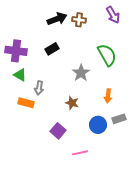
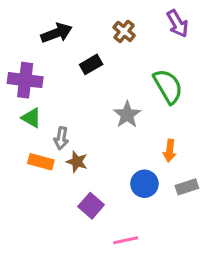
black arrow: (57, 19) -> (57, 33), moved
brown cross: (79, 20) -> (124, 31), turned 32
black rectangle: (52, 49) -> (91, 64), moved
brown star: (72, 103) -> (77, 162), moved
blue circle: (98, 125) -> (144, 184), moved

